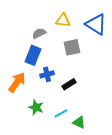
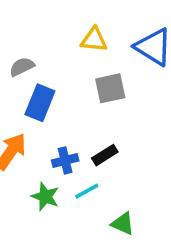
gray semicircle: (39, 33) -> (22, 67), moved
blue cross: (47, 74) -> (65, 160), moved
cyan line: (61, 113) -> (87, 191), moved

